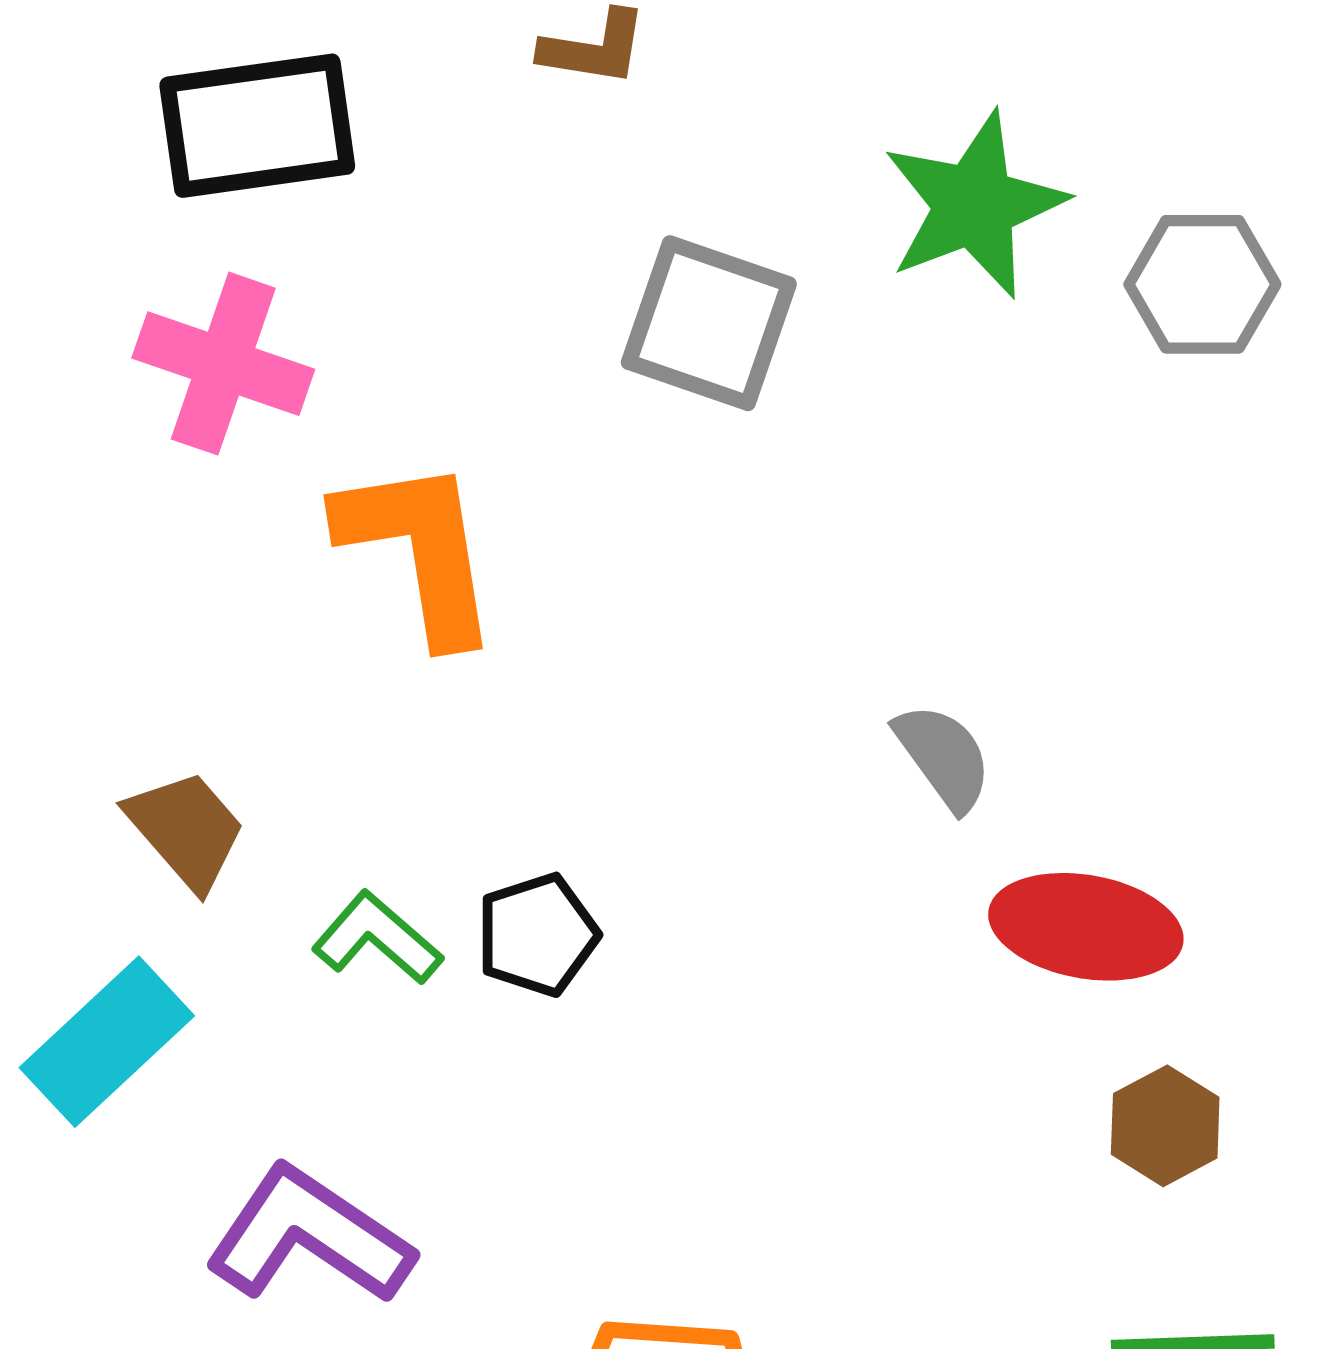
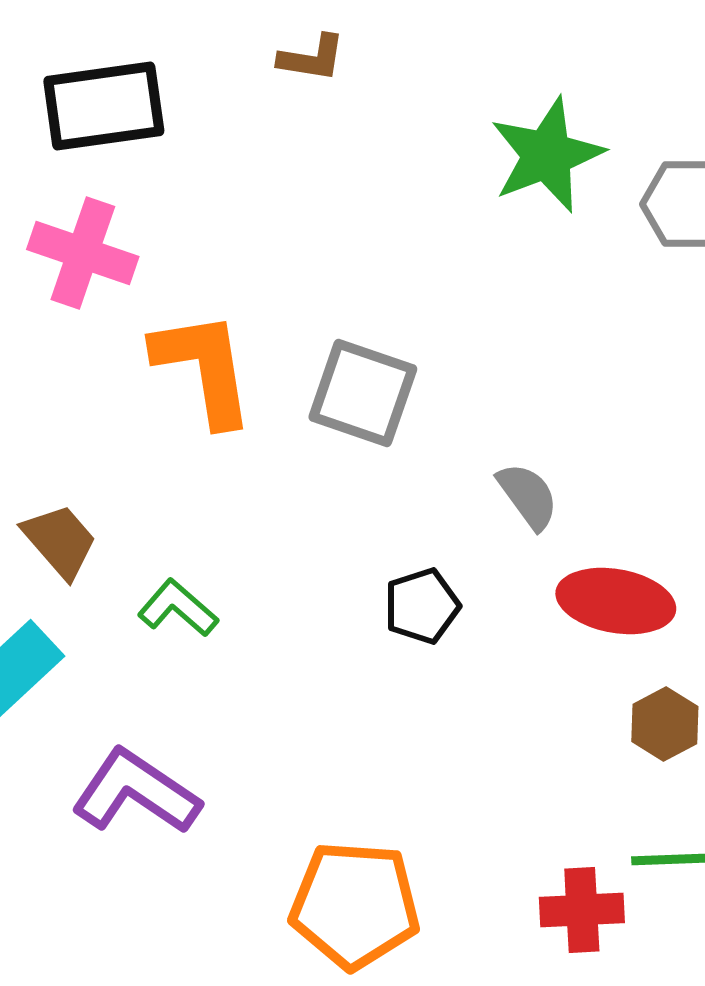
gray square: (709, 323) -> (363, 393), moved
black pentagon: (537, 935) -> (422, 606), moved

